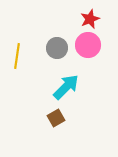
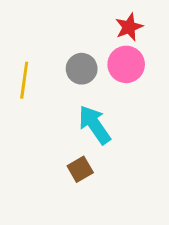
cyan arrow: (66, 87) -> (95, 125), turned -80

